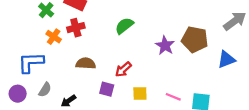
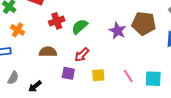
green semicircle: (124, 26) -> (80, 27), moved
red cross: (76, 28) -> (57, 21), moved
pink line: (173, 97) -> (128, 76), turned 40

